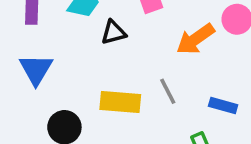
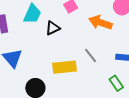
orange arrow: (195, 39) -> (100, 22), turned 65

